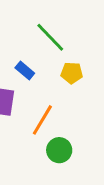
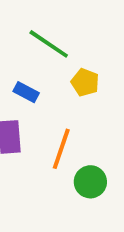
yellow pentagon: (72, 73) -> (85, 82), turned 30

